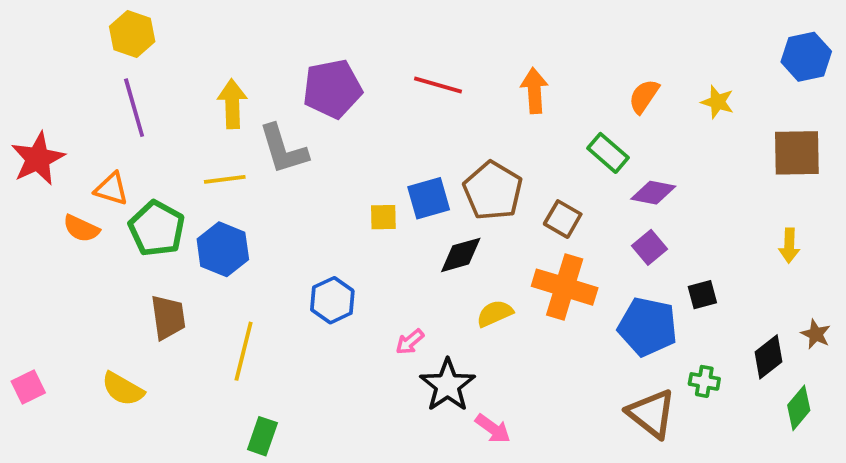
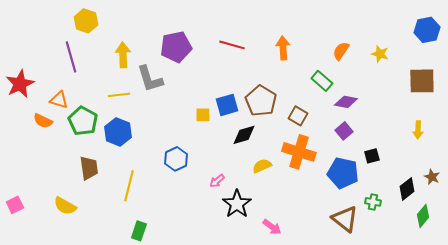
yellow hexagon: (132, 34) -> (86, 21), moved
pink arrow: (493, 429) -> (272, 227), moved

